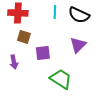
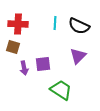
brown square: (24, 37) -> (13, 47), moved
purple arrow: (14, 62) -> (24, 68), moved

